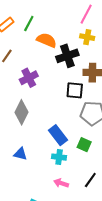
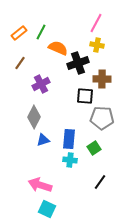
blue rectangle: (58, 135) -> (69, 139), turned 42
green square: (84, 145) -> (94, 148), turned 32
blue triangle: (20, 154) -> (43, 140), moved, turned -32
pink arrow: (61, 183) -> (40, 185), moved, size x1.6

